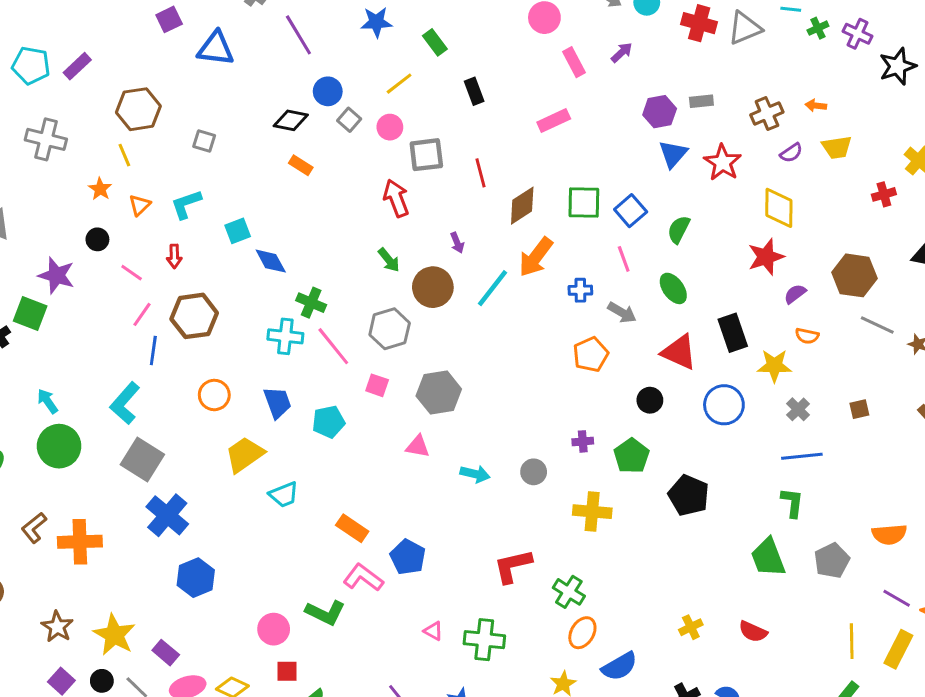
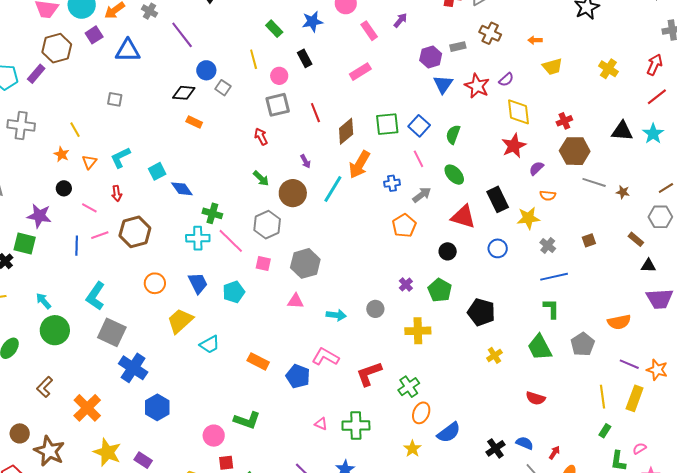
blue star: (376, 22) -> (312, 22), moved
yellow line: (399, 84) -> (254, 59), turned -60
brown hexagon: (138, 109) -> (57, 48), moved
brown cross: (767, 113) -> (490, 33), moved, turned -35
pink circle: (390, 127) -> (279, 76), moved
gray square: (204, 141) -> (115, 99), moved
purple semicircle: (791, 153) -> (506, 80), moved
red cross: (884, 194) -> (564, 121), moved
red arrow: (396, 198) -> (261, 136), size x0.7
gray arrow: (622, 313) -> (422, 195), turned -60
pink line: (142, 314) -> (100, 235), turned 42
blue line: (153, 350) -> (77, 246), moved
blue circle: (724, 405) -> (498, 248), size x0.7
purple cross: (583, 441) -> (406, 285), turned -32
orange cross: (80, 542) -> (87, 408), moved, turned -36
pink L-shape: (363, 578) -> (325, 357), moved
green cross: (569, 592) -> (409, 387), turned 30
brown star: (57, 627) -> (49, 451), moved, size x1.4
yellow cross: (691, 627) -> (494, 355), moved

